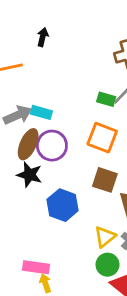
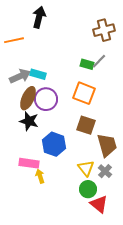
black arrow: (43, 37) -> (39, 17), size x1.5
yellow triangle: (105, 237) -> (86, 168), turned -30
pink rectangle: (36, 267) -> (29, 163), moved
yellow arrow: (45, 283) -> (40, 176), moved

